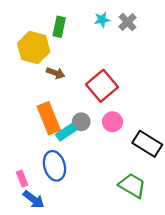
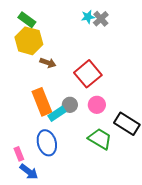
gray cross: (128, 22) -> (101, 19), moved
green rectangle: (59, 27) -> (27, 20), moved, turned -66
green trapezoid: (132, 186) -> (100, 139), moved

